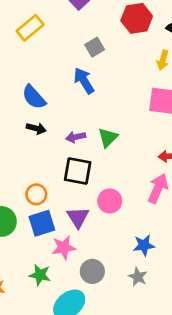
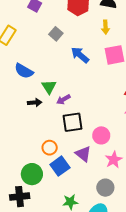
blue arrow: (84, 81) -> (80, 55), moved
blue semicircle: (34, 97) -> (24, 71), moved
green triangle: (108, 138) -> (49, 87), moved
pink star: (64, 248) -> (114, 160), moved

